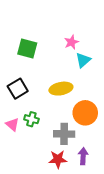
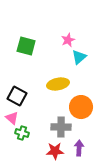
black square: (18, 89) -> (17, 96), moved, turned -30
green cross: (31, 119) -> (22, 133), moved

